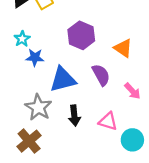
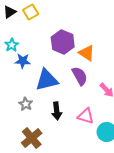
orange triangle: (123, 48) -> (87, 53), moved
gray star: (38, 107) -> (26, 104), size x0.6
brown cross: (29, 141) -> (32, 138), moved

